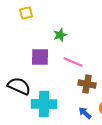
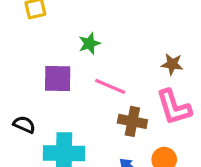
black semicircle: (19, 86) -> (24, 125), size x0.6

